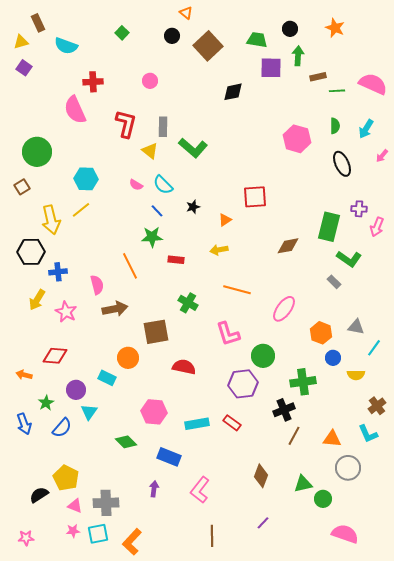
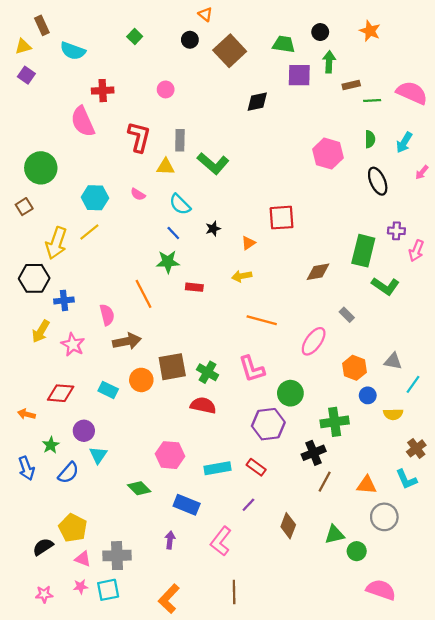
yellow triangle: (150, 151) -> (166, 167), turned -36
pink semicircle: (136, 185) -> (138, 194), moved
yellow arrow: (51, 220) -> (56, 243), turned 32
gray rectangle: (334, 282) -> (347, 315), moved
green cross: (188, 303) -> (208, 372), moved
orange circle: (128, 358) -> (141, 380), moved
cyan rectangle: (107, 378) -> (108, 390), moved
purple line: (263, 523) -> (248, 505), moved
pink star: (26, 538) -> (44, 594), moved
orange L-shape: (132, 542) -> (169, 599), moved

